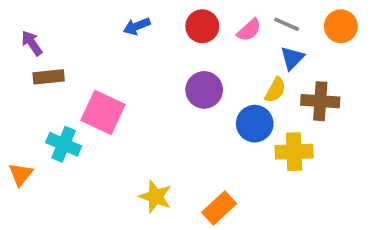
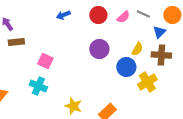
blue triangle: (292, 58) -> (159, 32), moved
pink square: (103, 112) -> (45, 61), size x0.7
cyan cross: (64, 144) -> (38, 86), moved
yellow cross: (294, 152) -> (147, 82), turned -30

